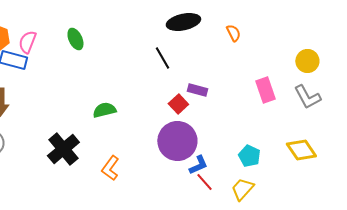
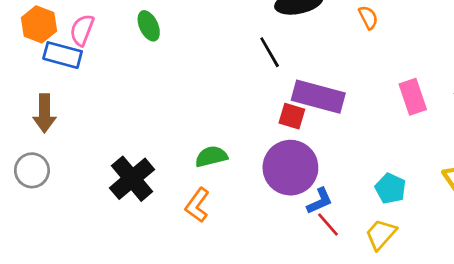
purple rectangle: (197, 90) -> (318, 97), size x1.8
red square: (178, 104) -> (292, 116), turned -30
green semicircle: (104, 110) -> (211, 156), moved

